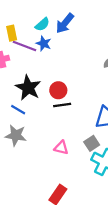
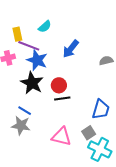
blue arrow: (65, 23) -> (71, 49), moved
blue star: (44, 44) -> (37, 60), moved, size x1.5
blue line: (18, 110) -> (25, 111), moved
pink triangle: (61, 148) -> (61, 136), size x1.5

